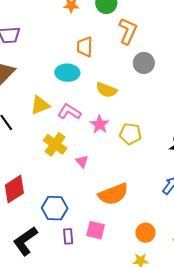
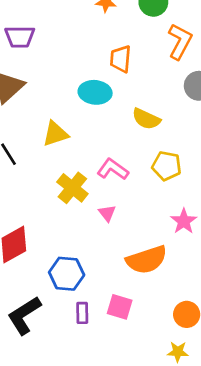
pink L-shape: (69, 112) -> (113, 169), moved
pink star: (100, 124) -> (184, 221), moved
yellow pentagon: (130, 134) -> (167, 166), moved

